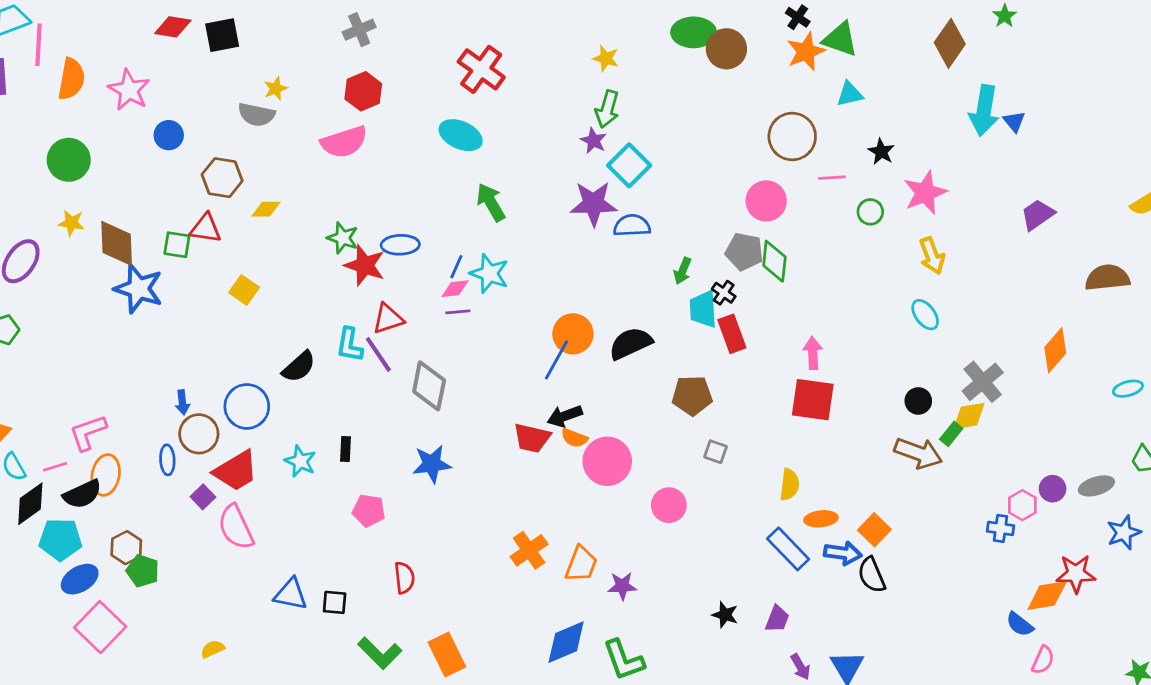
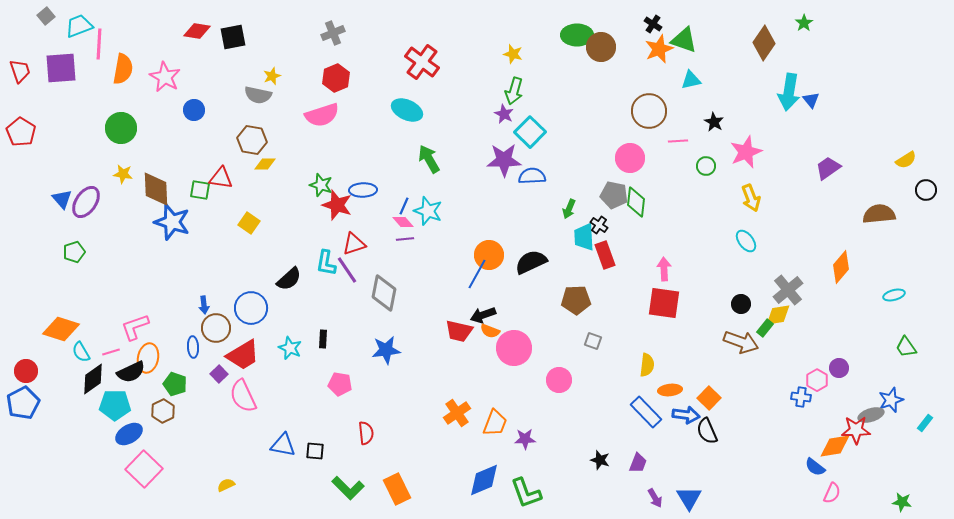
brown hexagon: (222, 178) -> (252, 140), moved
pink diamond: (455, 289) -> (403, 222), turned 55
gray ellipse: (1096, 486) -> (871, 415), moved
green pentagon: (143, 571) -> (175, 384), moved

